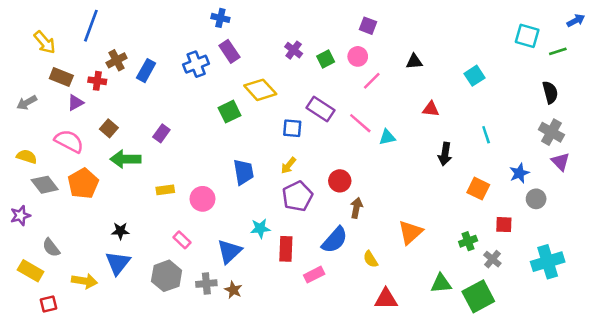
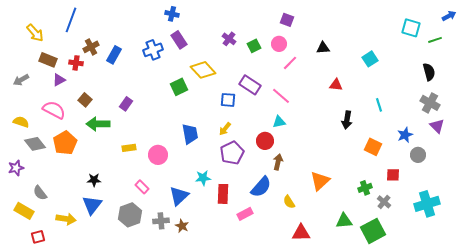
cyan triangle: (387, 137) -> (279, 122), moved

